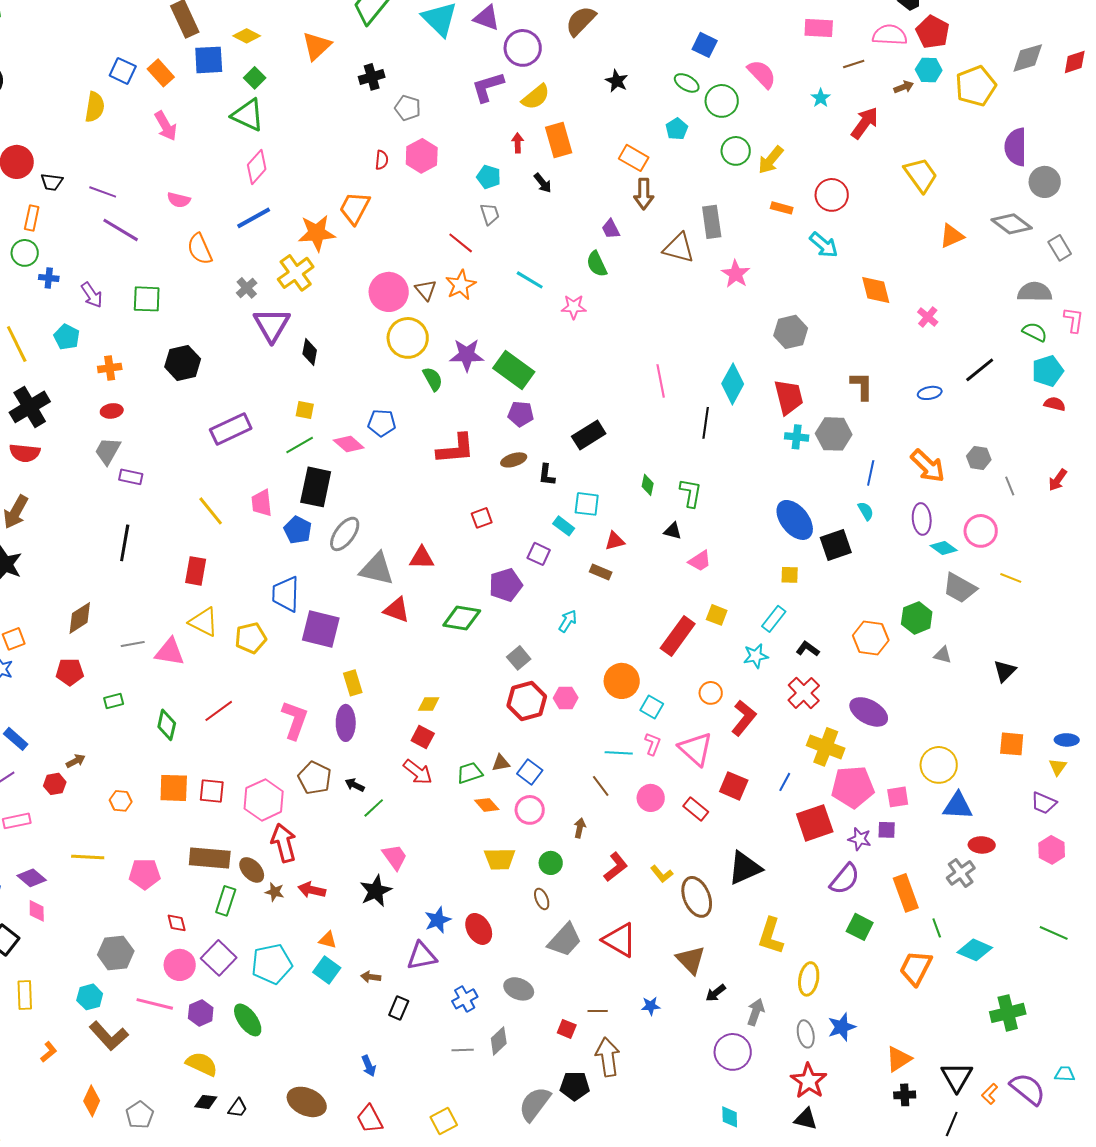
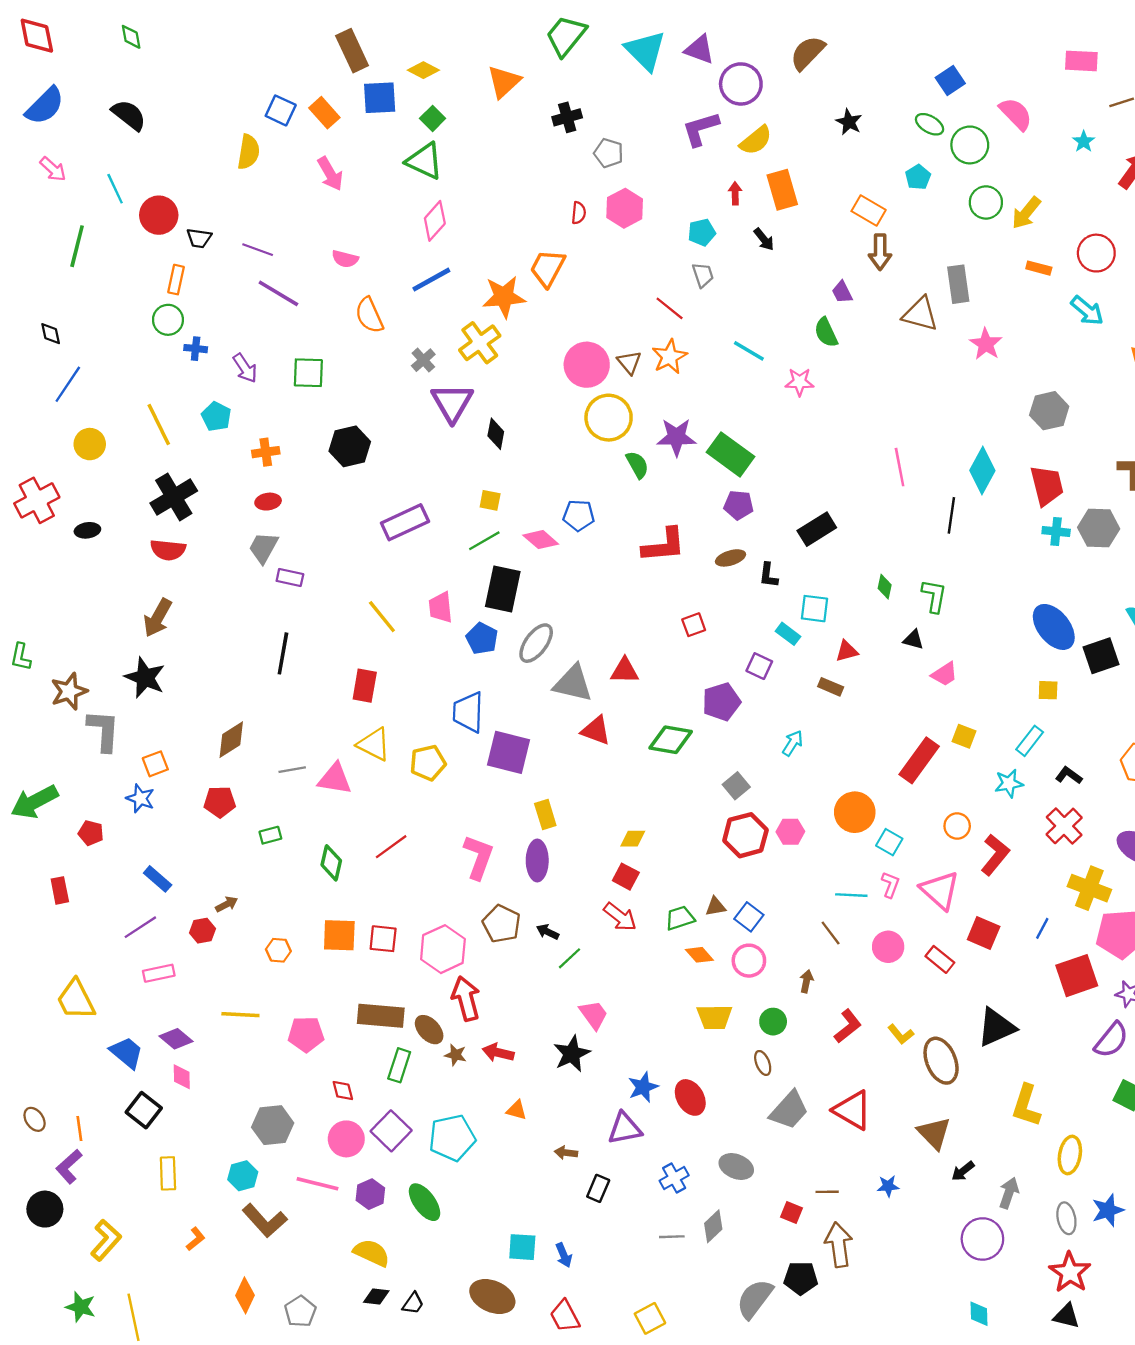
blue square: (705, 45) -> (950, 81), turned 30
cyan pentagon: (489, 177) -> (702, 232), turned -30
cyan square: (327, 970) -> (522, 1247), moved, turned -32

